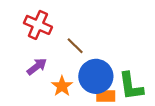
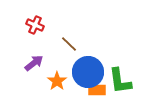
red cross: (38, 25) -> (35, 25), size x0.7

